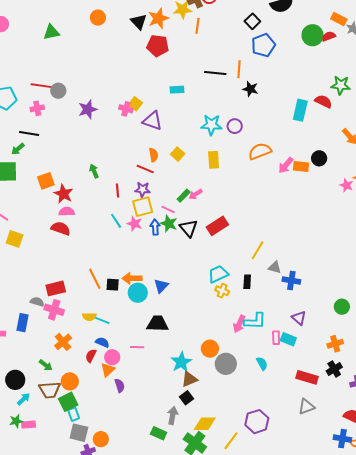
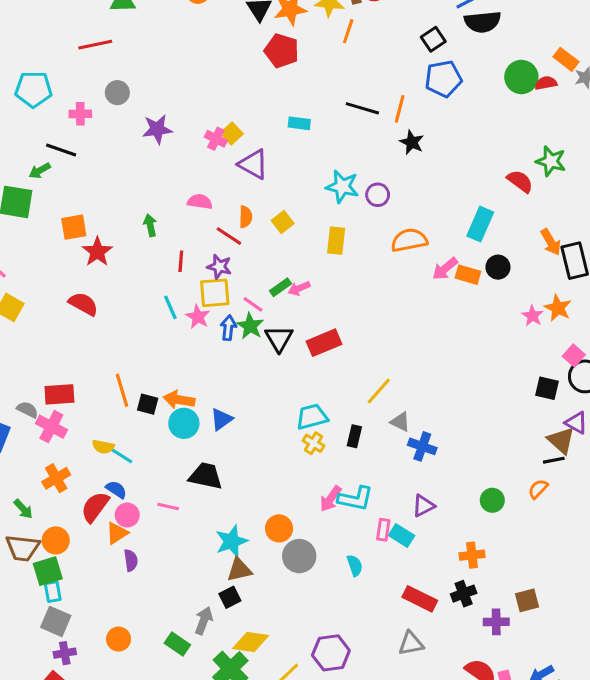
red line: (42, 86) -> (95, 45), moved, turned -30
cyan rectangle: (300, 110) -> (480, 224), moved
pink semicircle: (67, 212) -> (200, 202), moved
purple triangle: (299, 318) -> (424, 506), turned 42
red semicircle: (91, 356) -> (95, 507), size x1.5
orange circle: (101, 439) -> (119, 639), moved

